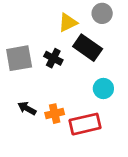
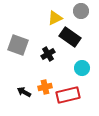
gray square: (19, 58) -> (18, 45), turned 30
black cross: (53, 58) -> (48, 54), moved, turned 32
black arrow: (27, 108) -> (24, 92), moved

